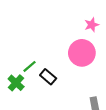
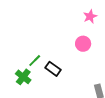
pink circle: (82, 53) -> (83, 44), size x0.6

